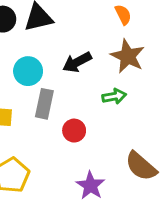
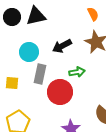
green arrow: (114, 96) -> (77, 72), moved
red circle: (74, 131) -> (60, 92), size x1.6

